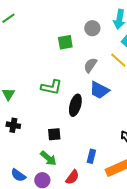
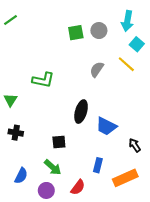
green square: (65, 42) -> (76, 33), moved
green L-shape: (51, 87) -> (43, 80), moved
blue trapezoid: (99, 90) -> (106, 126), moved
blue semicircle: (18, 175) -> (21, 176), moved, turned -98

